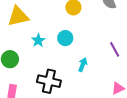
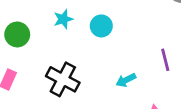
cyan arrow: (83, 65) -> (126, 80), moved, turned -152

